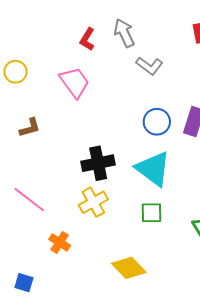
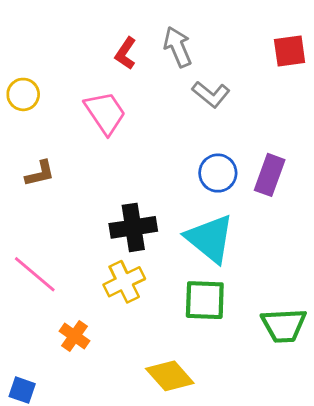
green square: (151, 213) -> (205, 300), size x1.4

